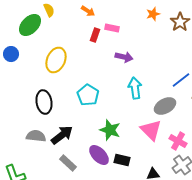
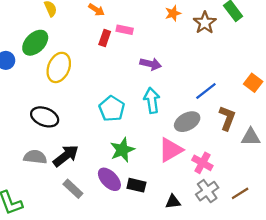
green ellipse: (30, 25) -> (35, 43), moved
purple arrow: (124, 57) -> (151, 64), moved
cyan pentagon: (88, 95) -> (112, 109), moved
black ellipse: (44, 102) -> (45, 117), turned -60
green star: (110, 130) -> (122, 150), turned 30
pink triangle: (151, 130) -> (171, 150), turned 45

